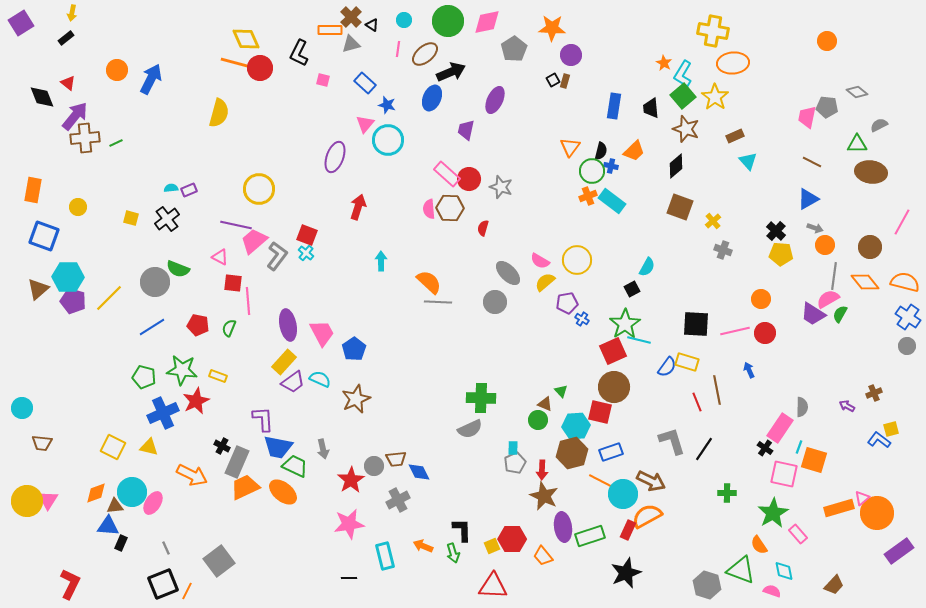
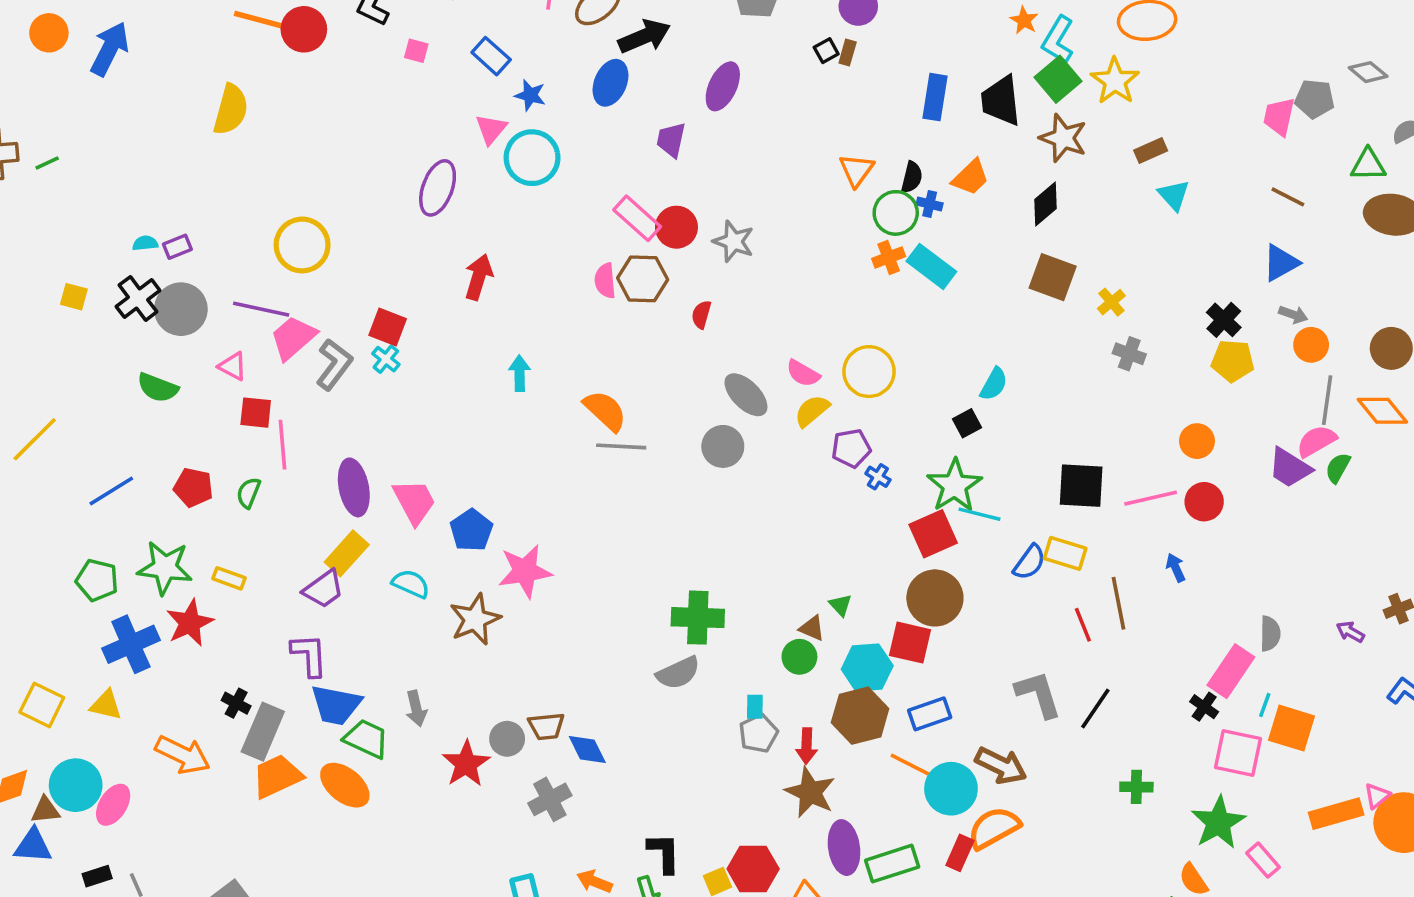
black trapezoid: (651, 108) -> (1001, 101), size x1.4
gray circle: (155, 282) -> (181, 309), moved
purple trapezoid: (293, 382) -> (323, 589), moved
pink star: (349, 524) -> (525, 571), moved
black rectangle: (121, 543) -> (97, 876), moved, turned 49

